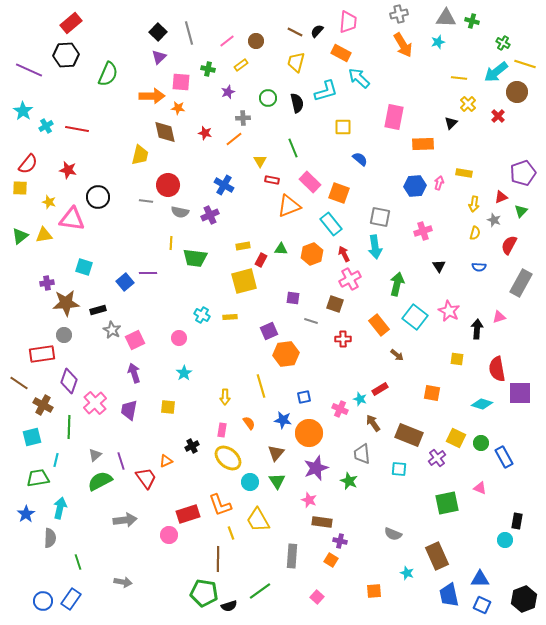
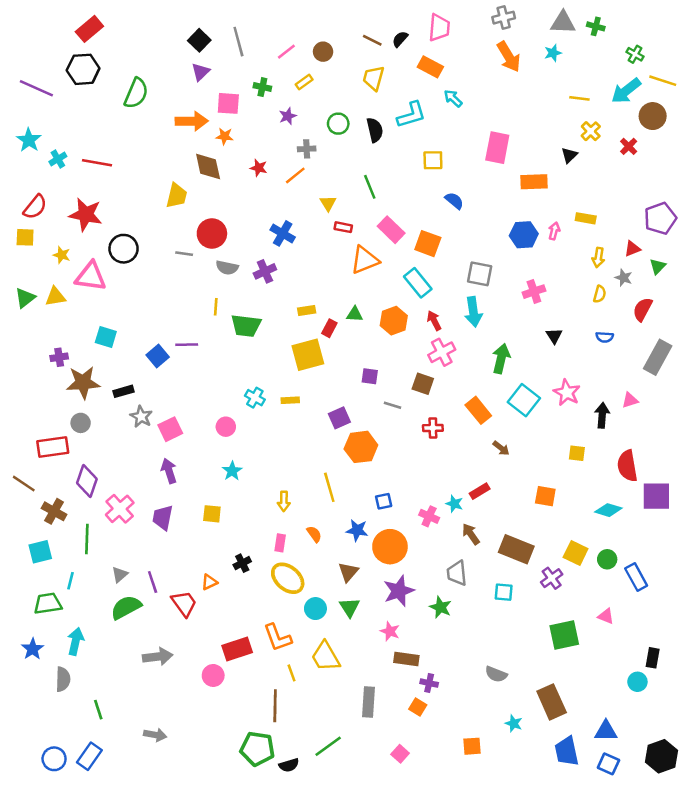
cyan arrow: (359, 78) -> (453, 98), size x0.7
red star: (68, 170) -> (86, 215), size x1.5

